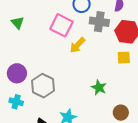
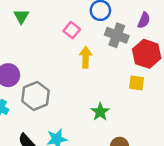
pink square: (61, 25) -> (72, 30), size x0.6
yellow arrow: (77, 45) -> (86, 57), turned 126

